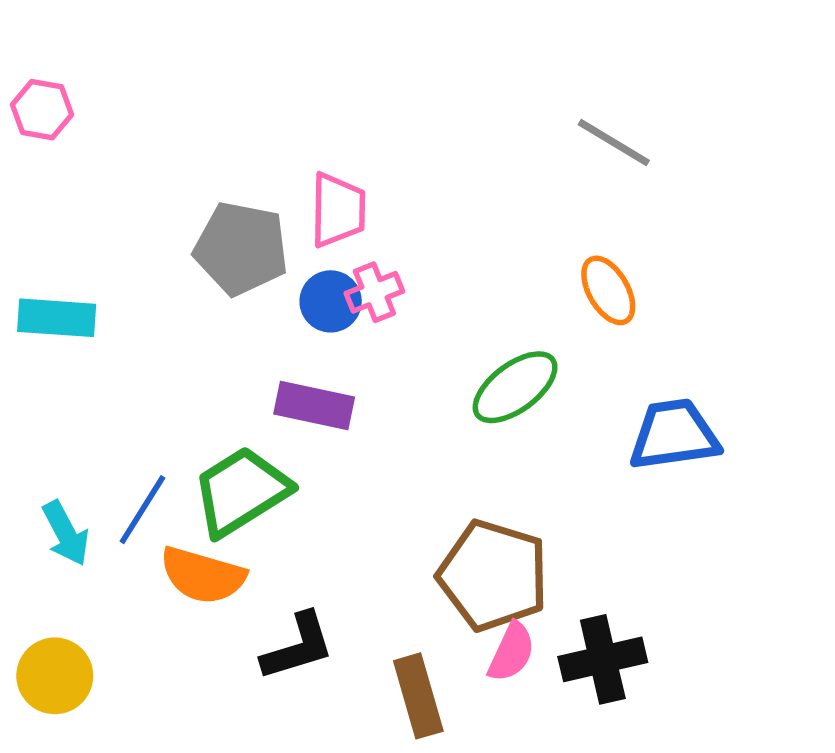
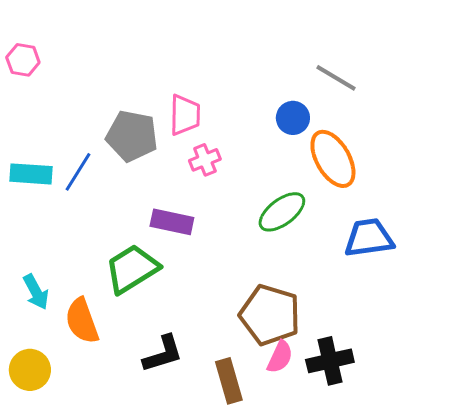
orange ellipse: (608, 290) -> (333, 159), size x1.5
blue circle: (331, 301) -> (293, 118), moved
blue line: (142, 510) -> (78, 172), moved
orange semicircle: (203, 575) -> (82, 321), moved, turned 54

